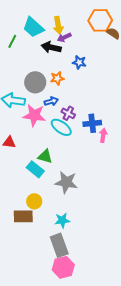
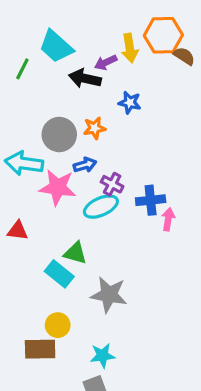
yellow arrow: (58, 25) -> (130, 48), moved
cyan ellipse: (61, 127) -> (101, 207), turned -60

